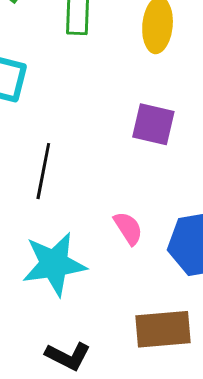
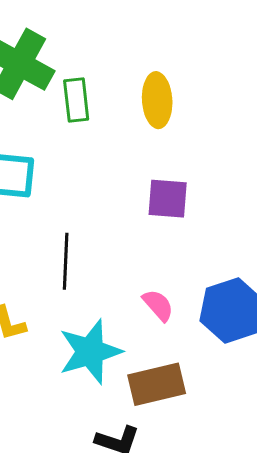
brown rectangle: (163, 329) -> (157, 384), moved

